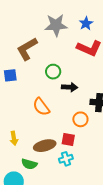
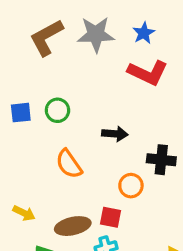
brown L-shape: (27, 49) -> (46, 37), moved
green circle: (53, 72) -> (57, 110), moved
yellow arrow: (14, 138) -> (24, 213), turned -56

